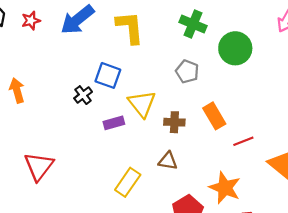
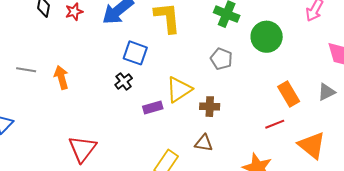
blue square: (108, 75) -> (135, 53), moved
yellow triangle: (142, 104) -> (179, 89), turned 36
orange rectangle: (214, 116) -> (289, 94), moved

